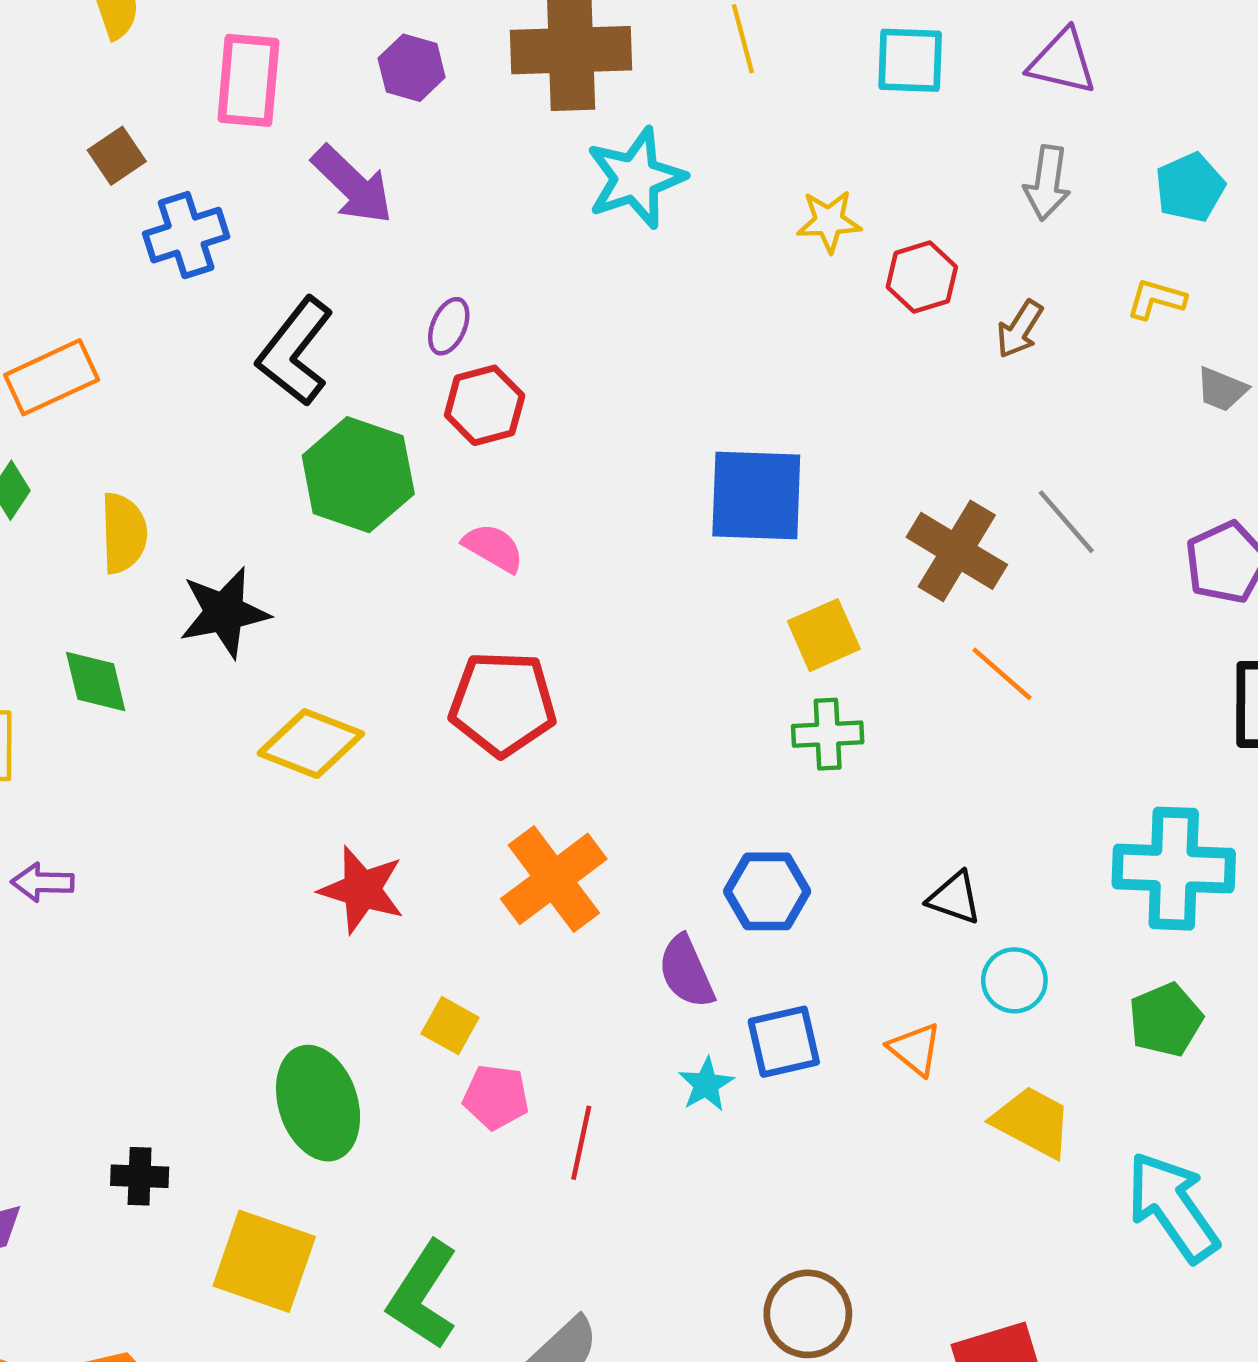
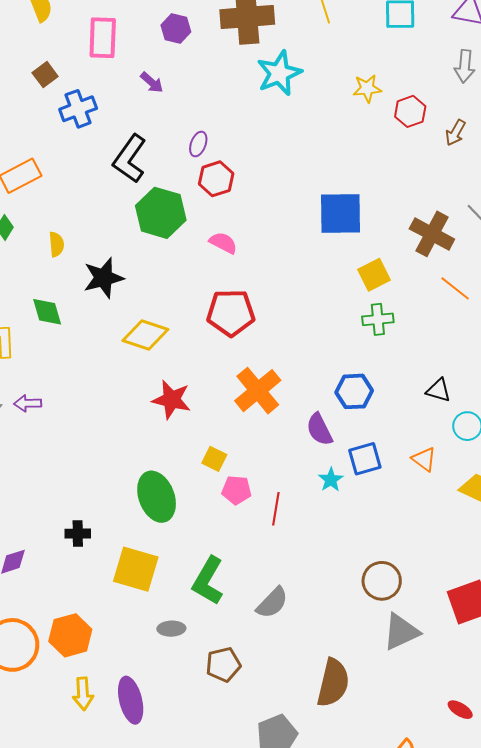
purple arrow: (352, 185) -> (152, 82), size x0.6
yellow semicircle: (124, 533) -> (56, 244), size x0.7

